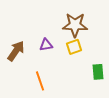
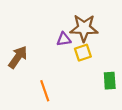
purple triangle: (46, 45) -> (64, 39), moved

